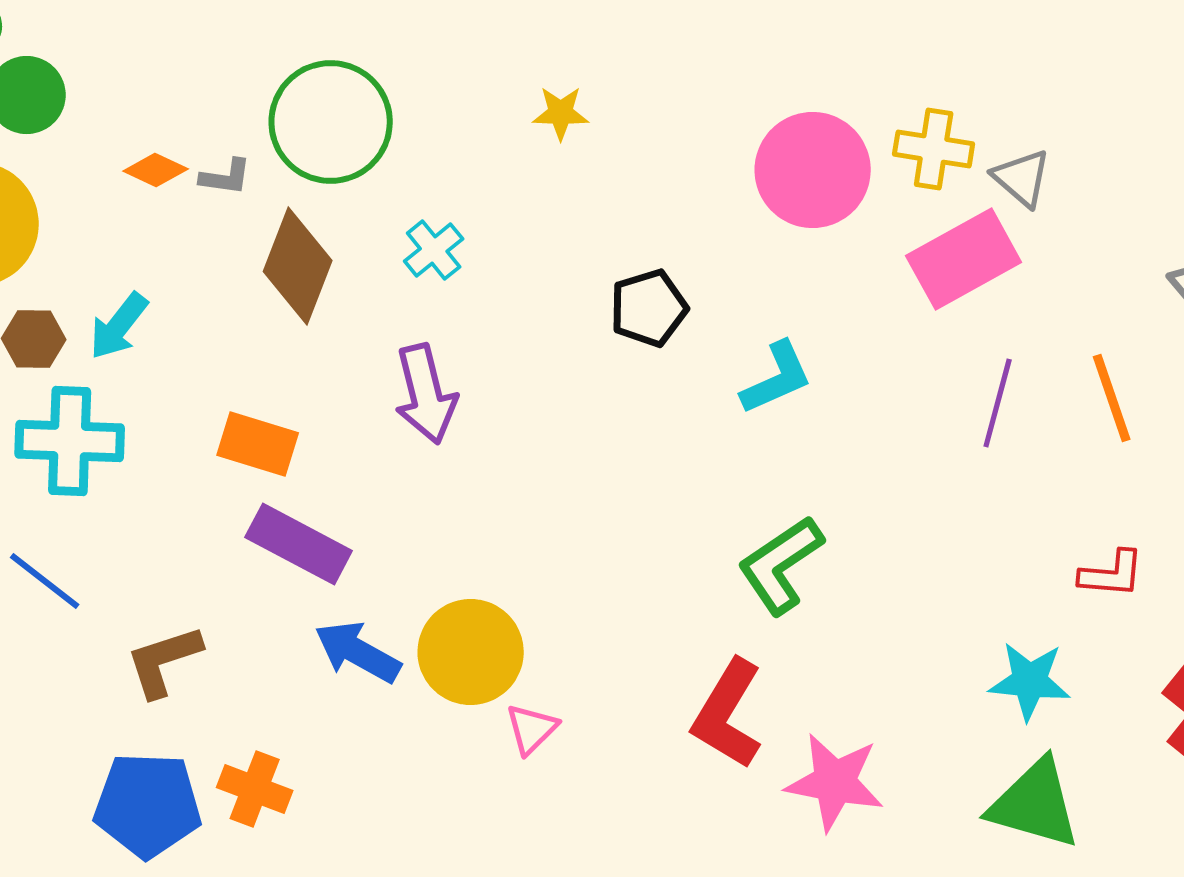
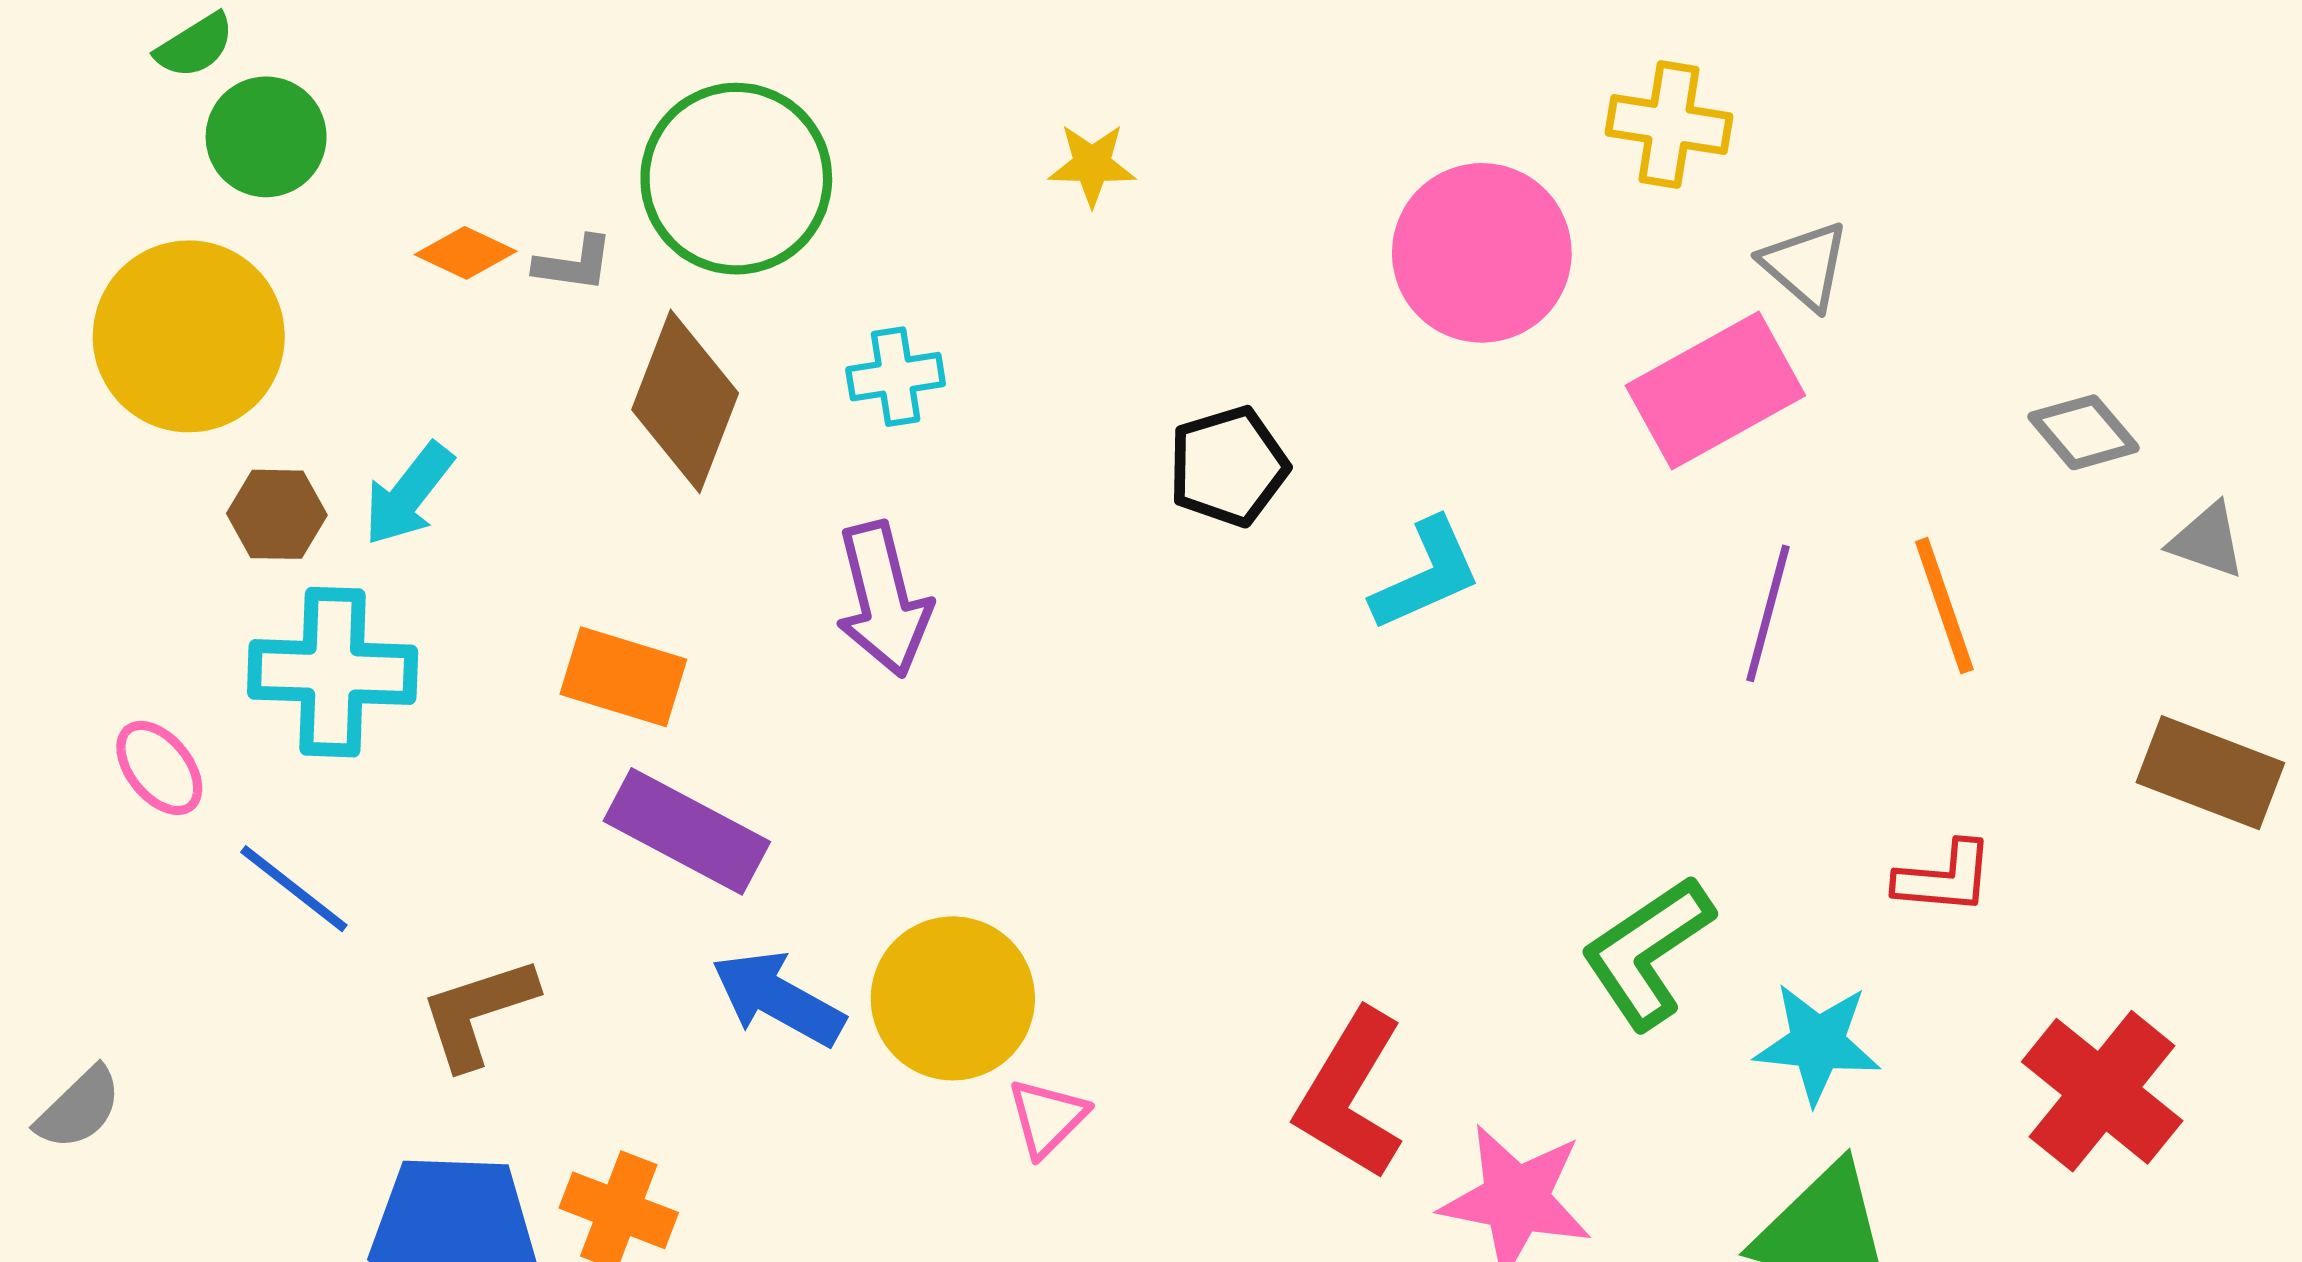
yellow cross: (934, 149) -> (1669, 124), moved
cyan cross: (434, 250) -> (896, 377), turned 30
green L-shape: (781, 565) -> (1647, 952), moved

